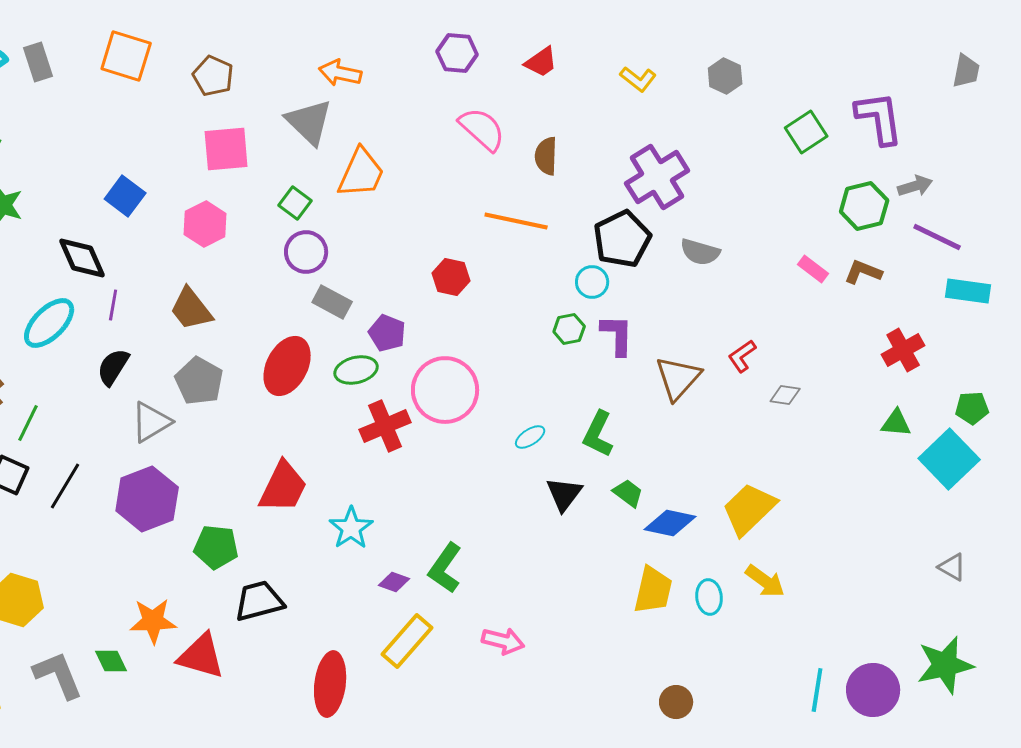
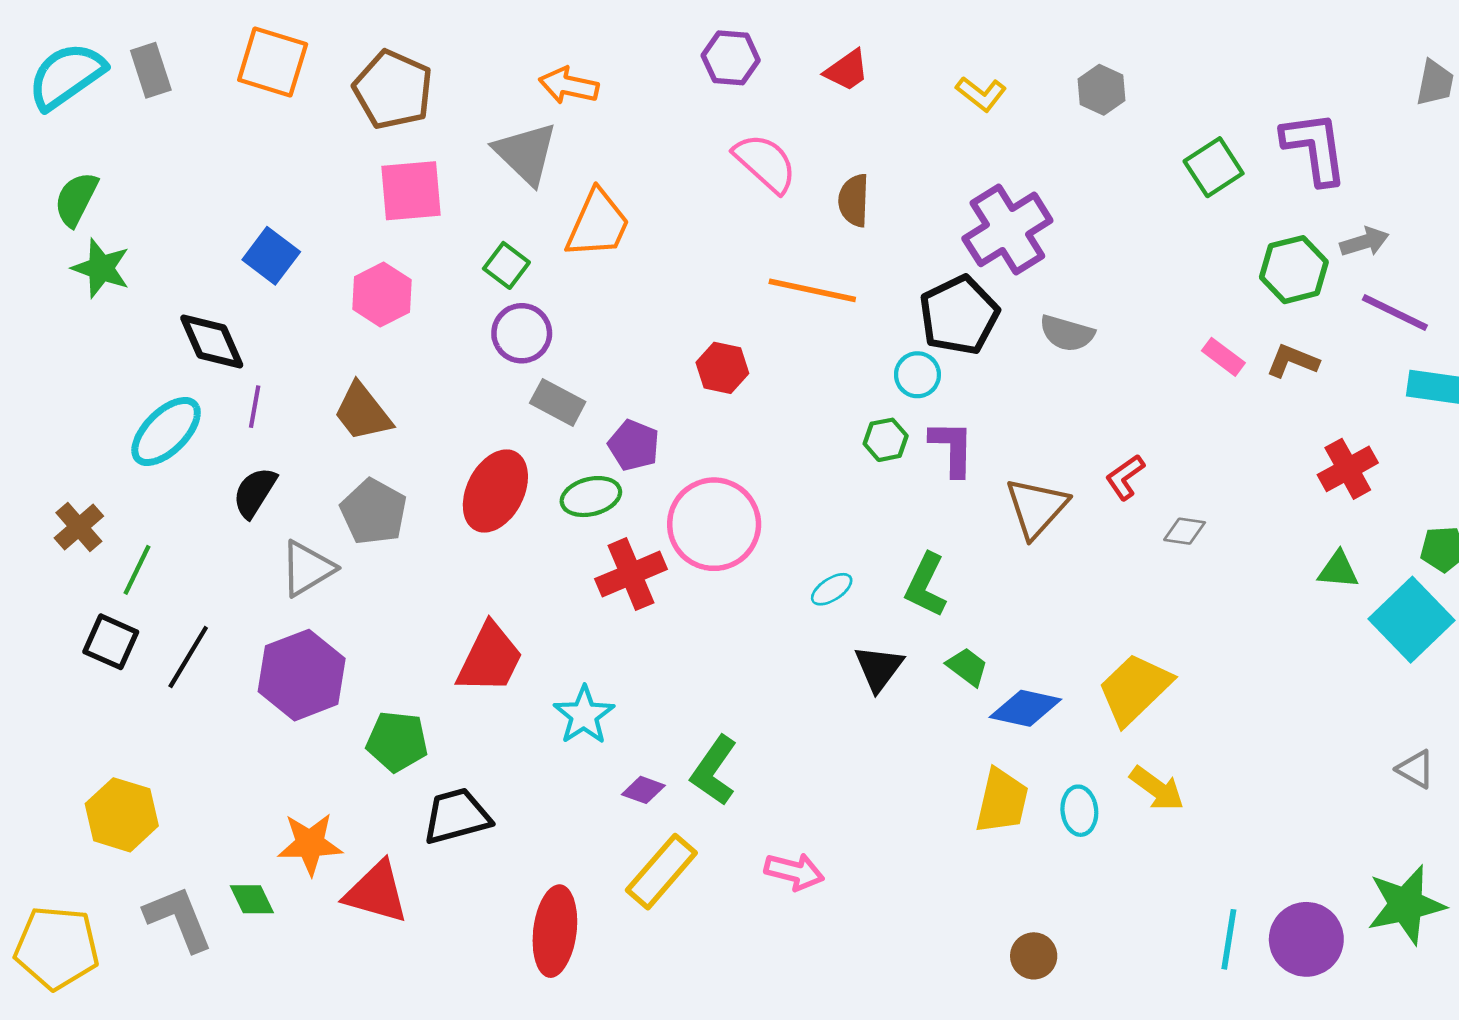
brown pentagon: (213, 76) -> (393, 90), size x1.4

